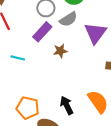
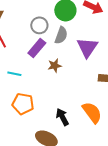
gray semicircle: (68, 19) -> (61, 35), turned -36
orange pentagon: (28, 108) -> (23, 104), moved

